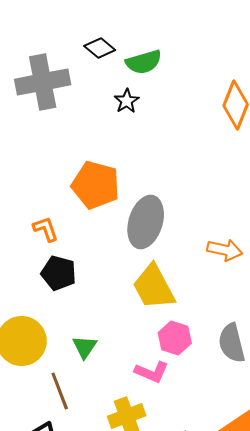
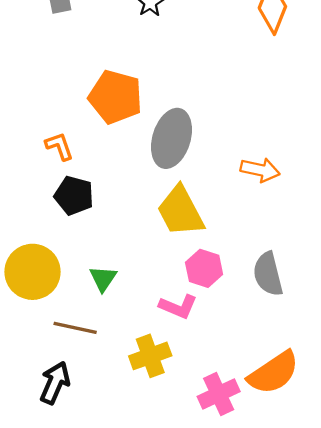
brown line: (60, 391) -> (75, 328), turned -57

